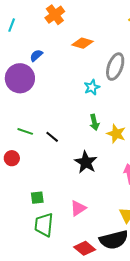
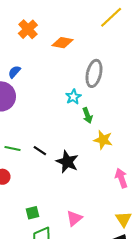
orange diamond: (82, 43) -> (63, 43), moved
green arrow: (94, 122) -> (87, 115), moved
black star: (86, 162) -> (67, 162), moved

